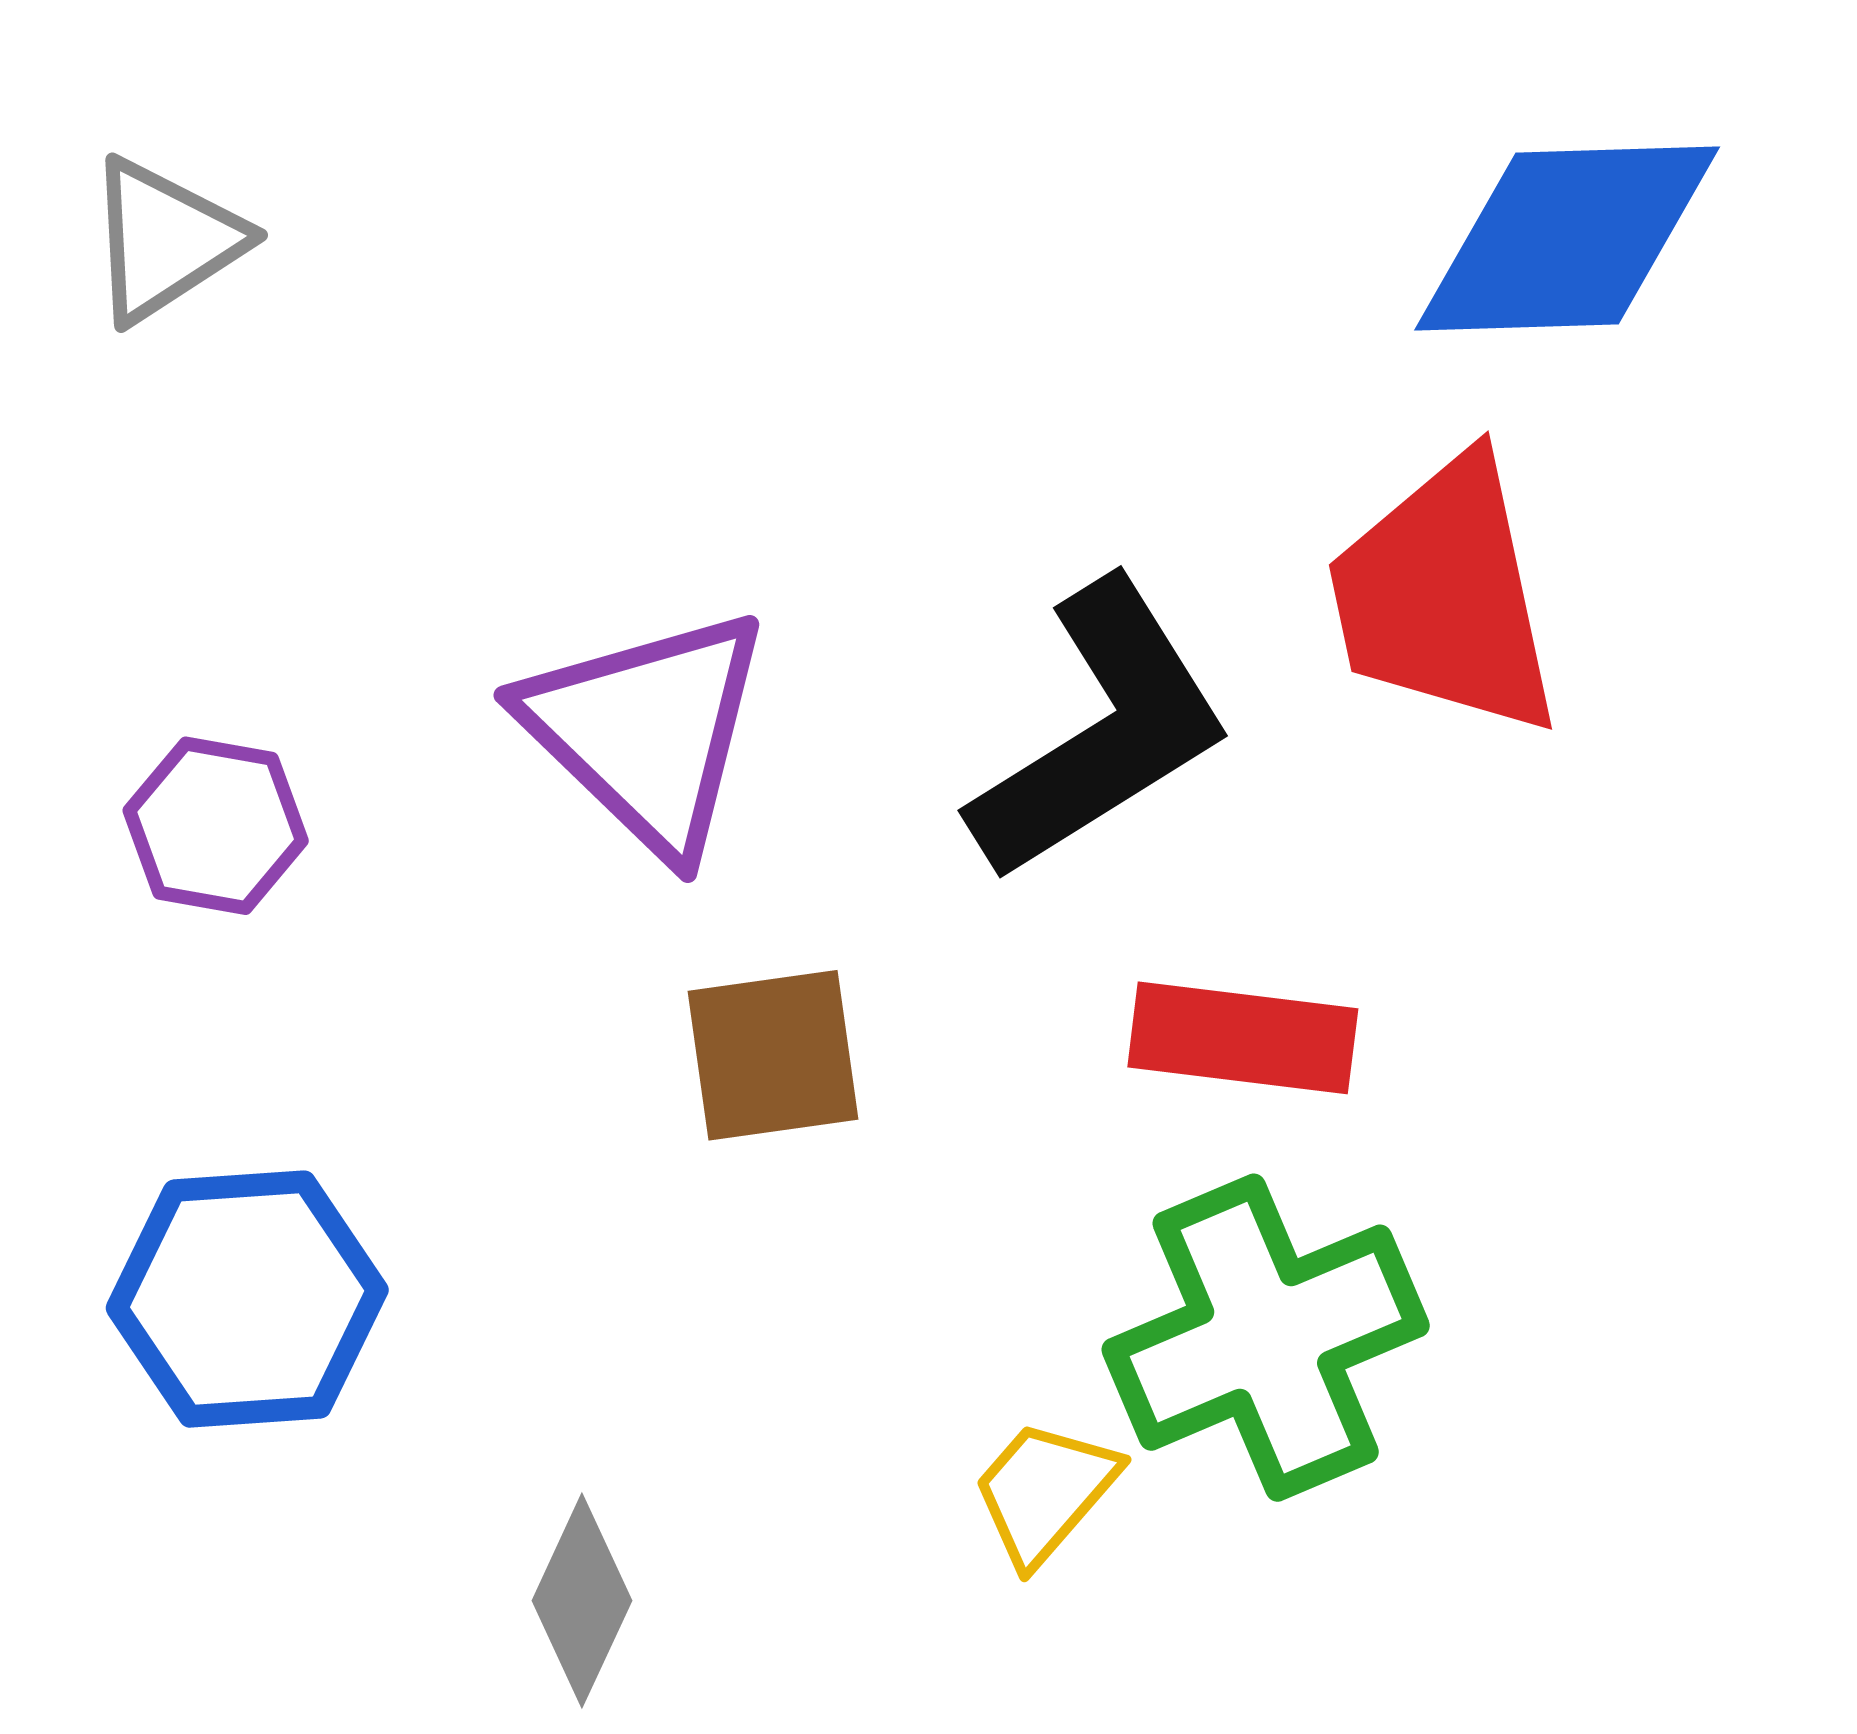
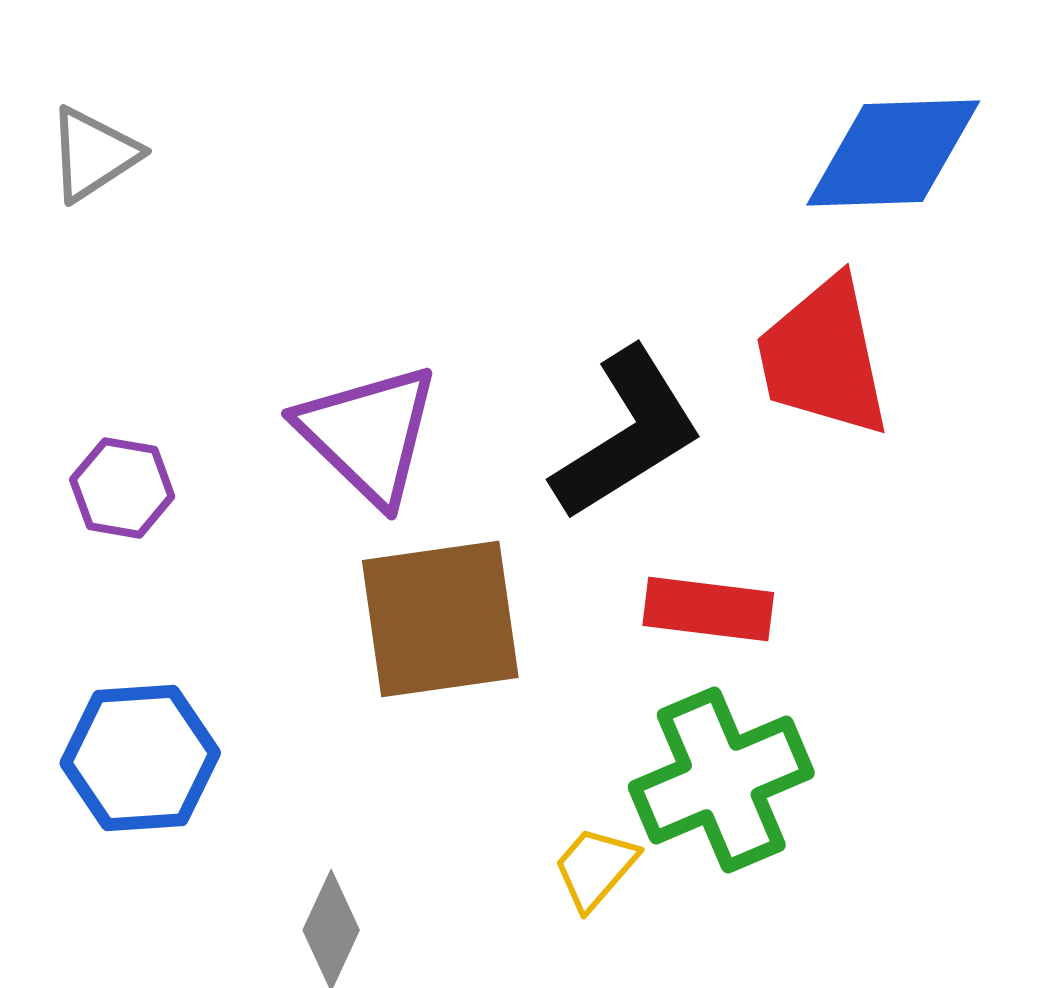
brown square: (773, 1055) -> (440, 619), size x1.6

